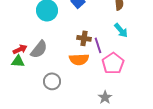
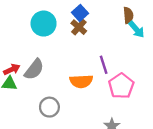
cyan arrow: (121, 30) -> (136, 29), moved
brown cross: (84, 38) -> (79, 27), moved, turned 32

